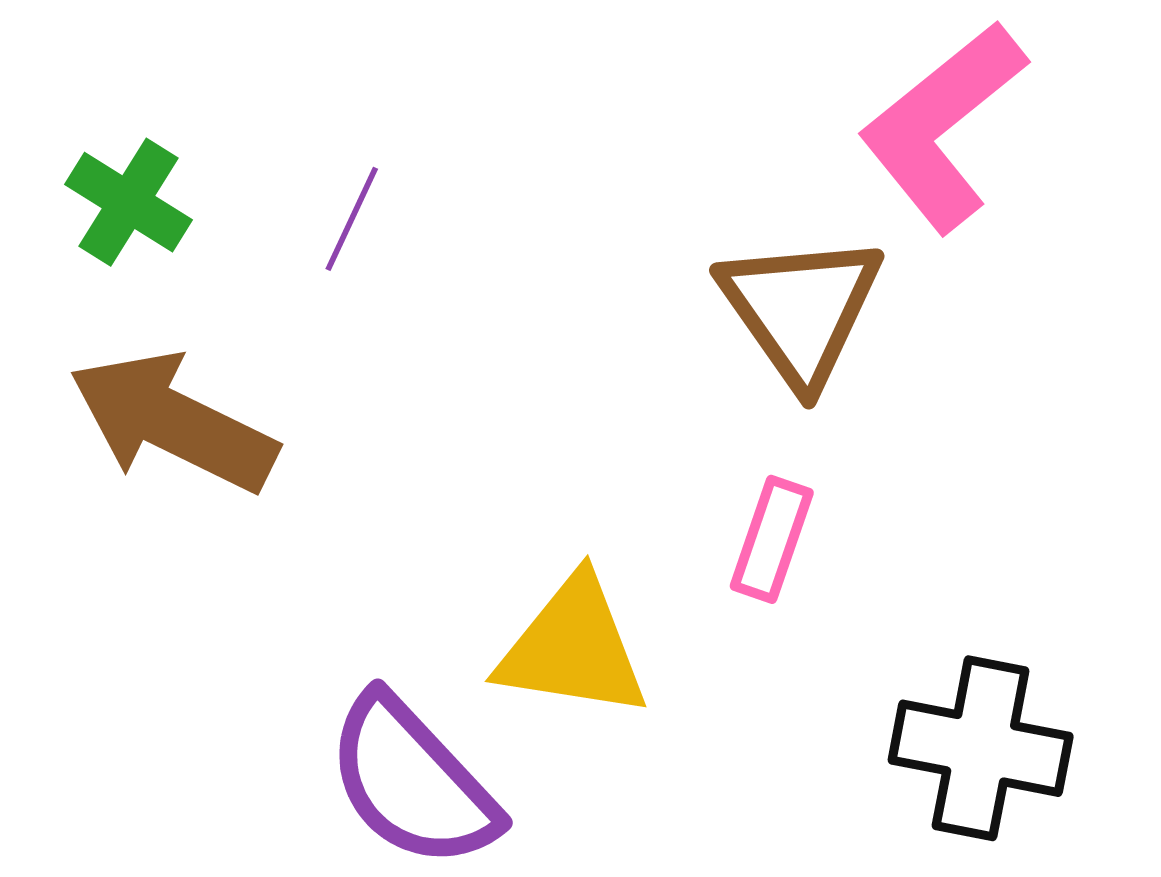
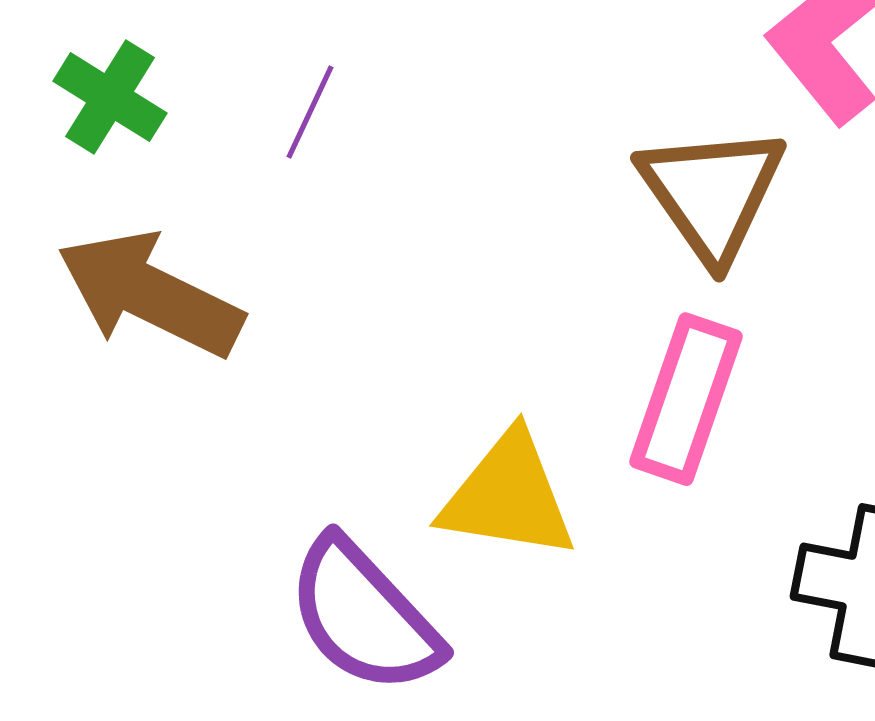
pink rectangle: (772, 539) -> (686, 399), size x1.5

